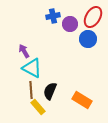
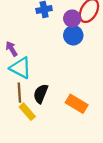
purple circle: (70, 24) -> (72, 18), moved
blue circle: (88, 39) -> (73, 35), moved

